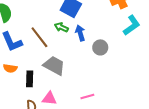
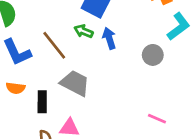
gray circle: (100, 47) -> (153, 55), moved
pink line: (87, 97) -> (157, 119), moved, turned 40

